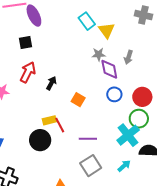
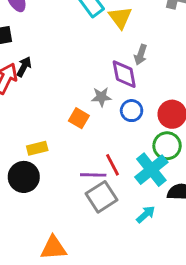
gray star: (99, 54) -> (101, 97), moved
gray arrow: (129, 57) -> (141, 55), moved
black arrow: (51, 83) -> (24, 67), moved
red line: (60, 125) -> (112, 165), moved
gray square: (91, 166) -> (101, 197), moved

